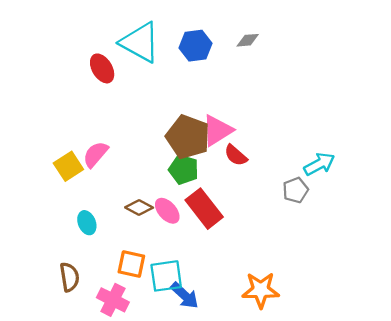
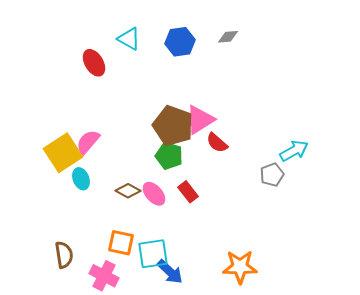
cyan triangle: (140, 42) -> (129, 39), size x0.6
yellow square: (68, 166) -> (63, 153), size x1.4
red rectangle: (204, 209) -> (188, 192), size x0.6
cyan ellipse: (87, 223) -> (81, 179), moved

